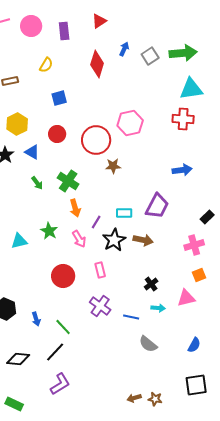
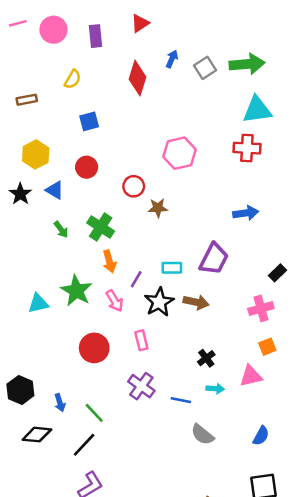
red circle: (96, 140) -> (134, 186), moved, size x0.6
green star: (49, 231) -> (76, 291), size x1.4
black diamond: (18, 359) -> (37, 435), moved

